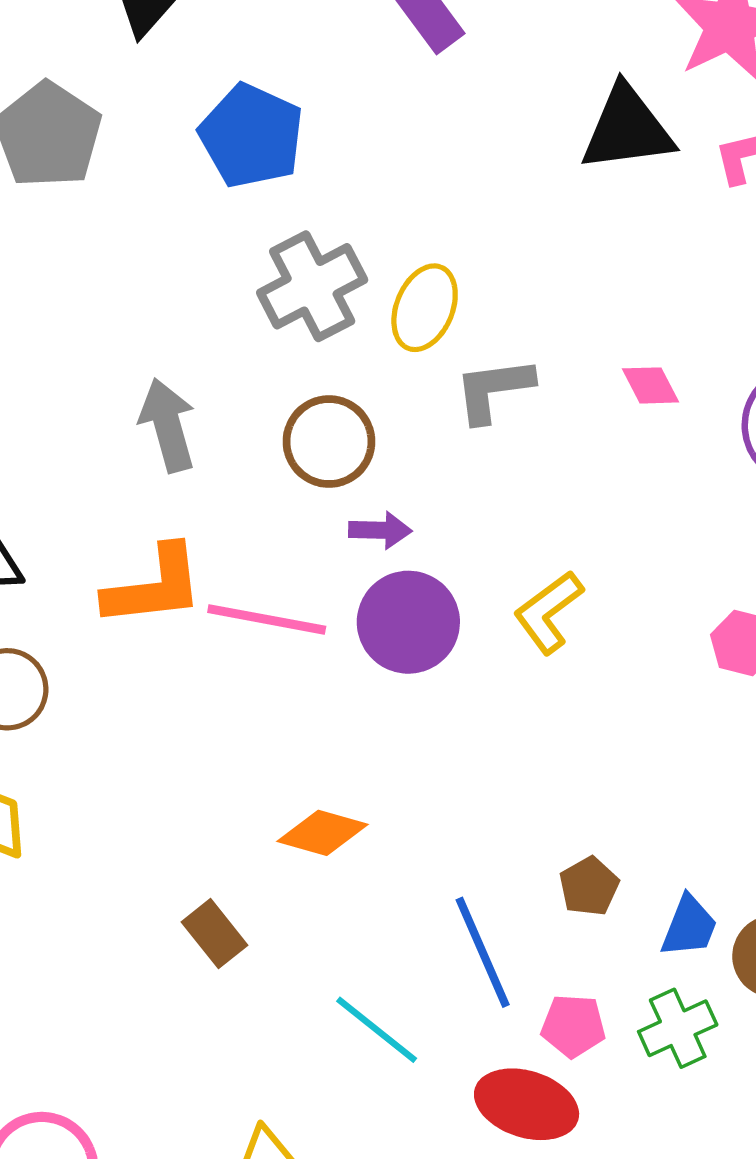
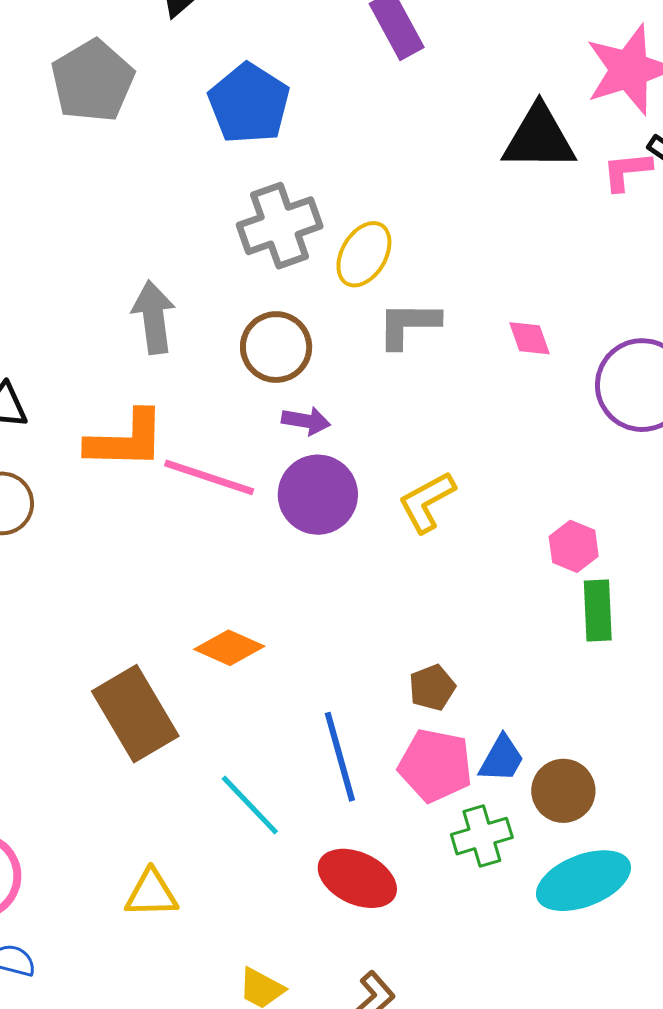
brown pentagon: (589, 886) -> (432, 688), moved
brown rectangle: (214, 934) -> (135, 714), size x1.8
pink pentagon: (573, 1026) -> (435, 765), moved, size x1.5

